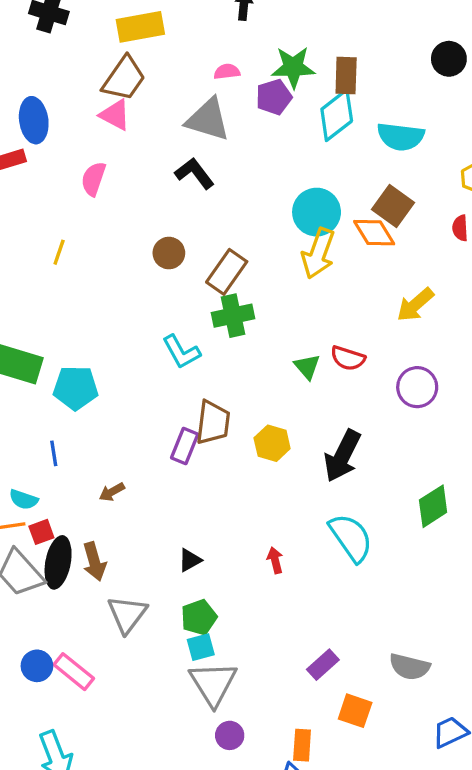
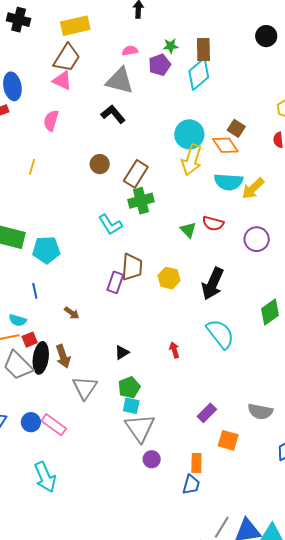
green star: (293, 67) -> (171, 46), size x0.6
cyan semicircle: (401, 137) -> (229, 182), moved
brown square: (393, 206) -> (236, 128), size x0.7
brown arrow: (112, 492) -> (72, 313), turned -112
cyan square: (201, 647) -> (131, 406), turned 30

